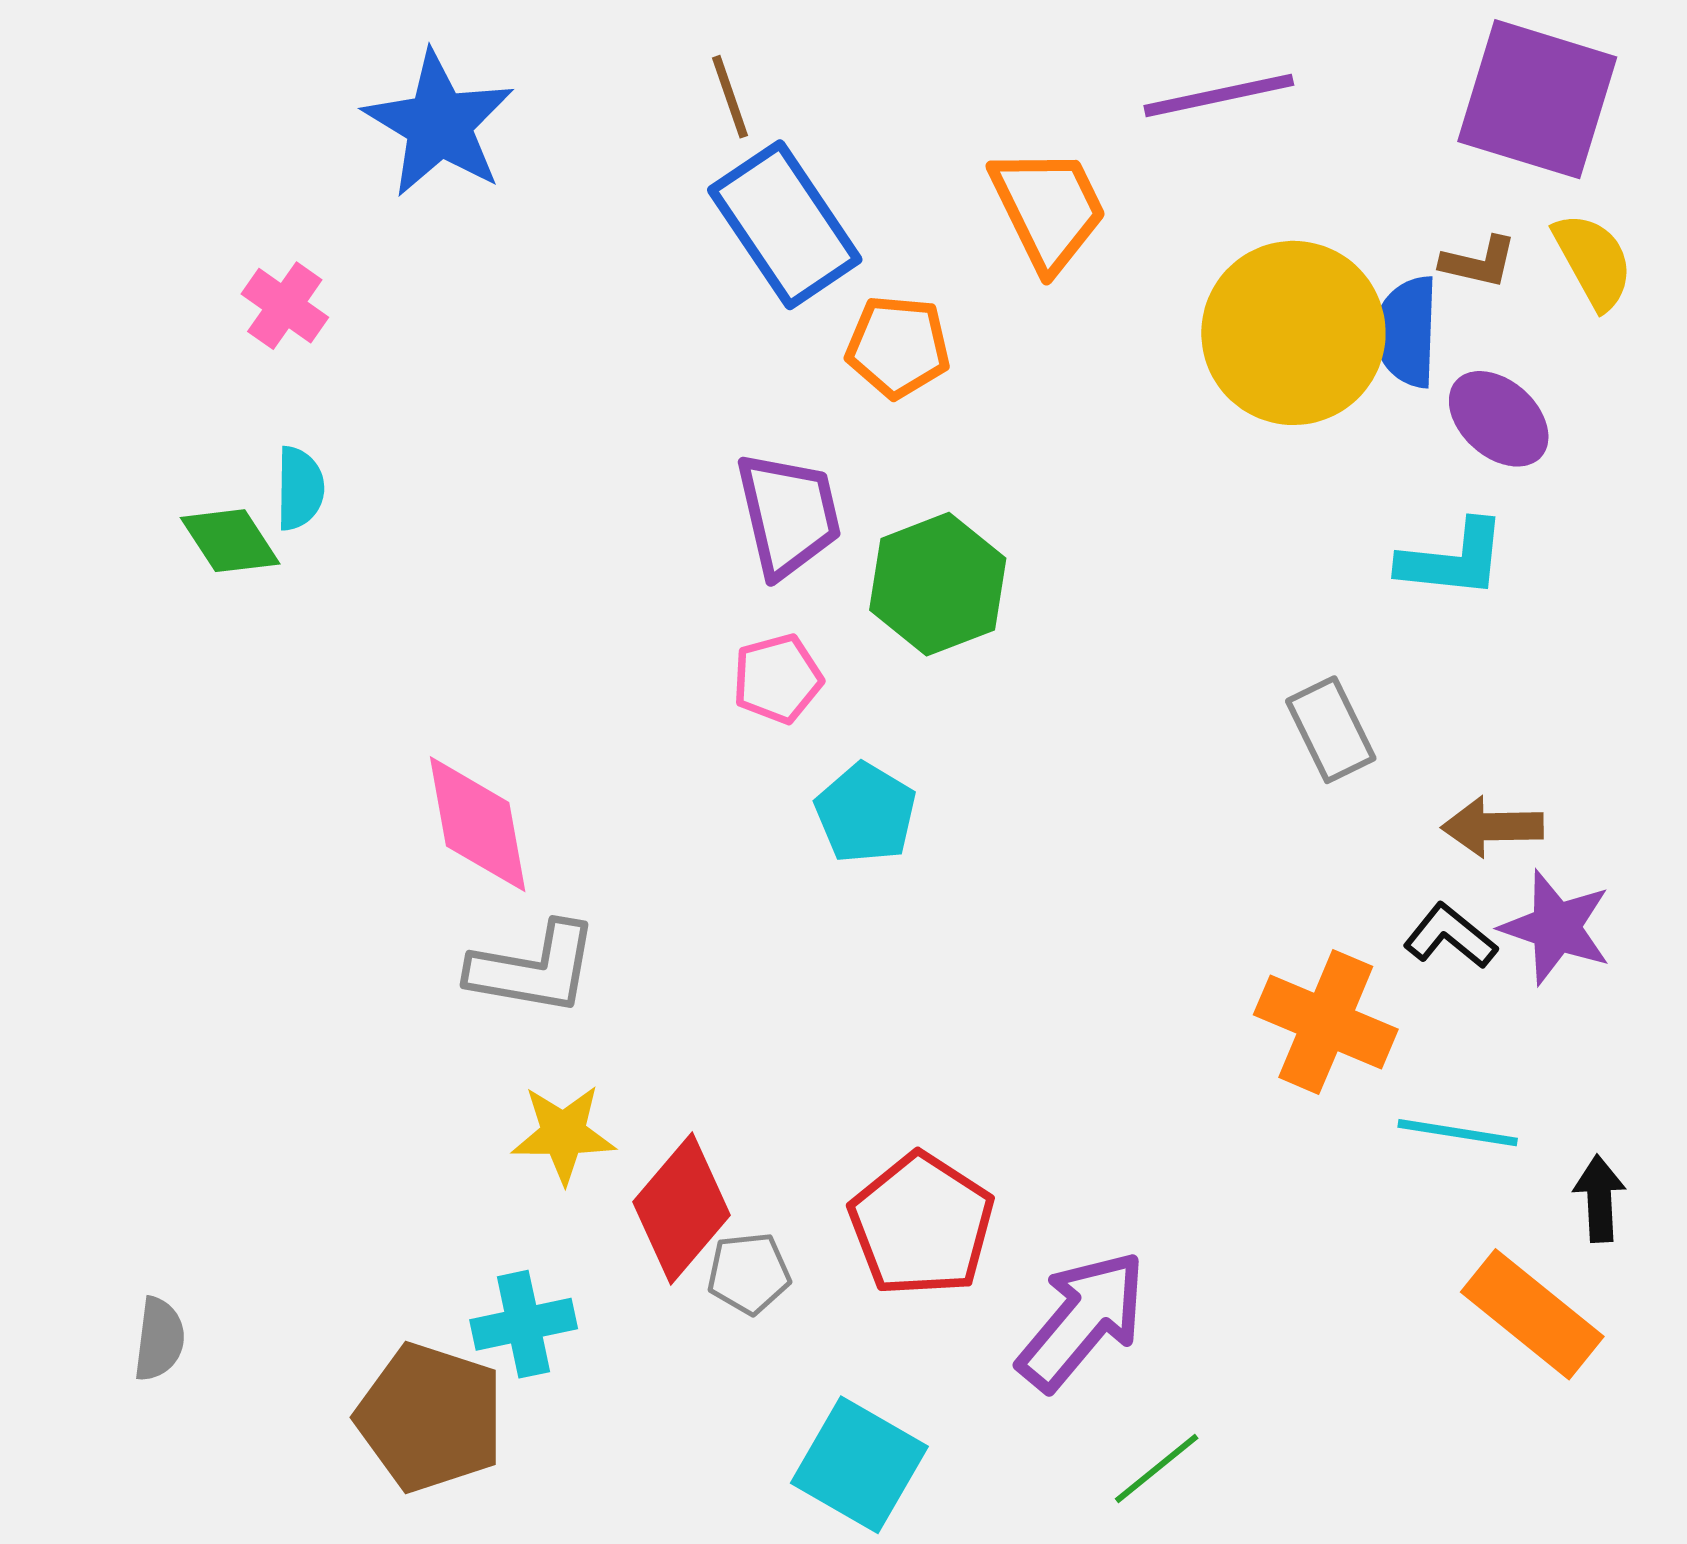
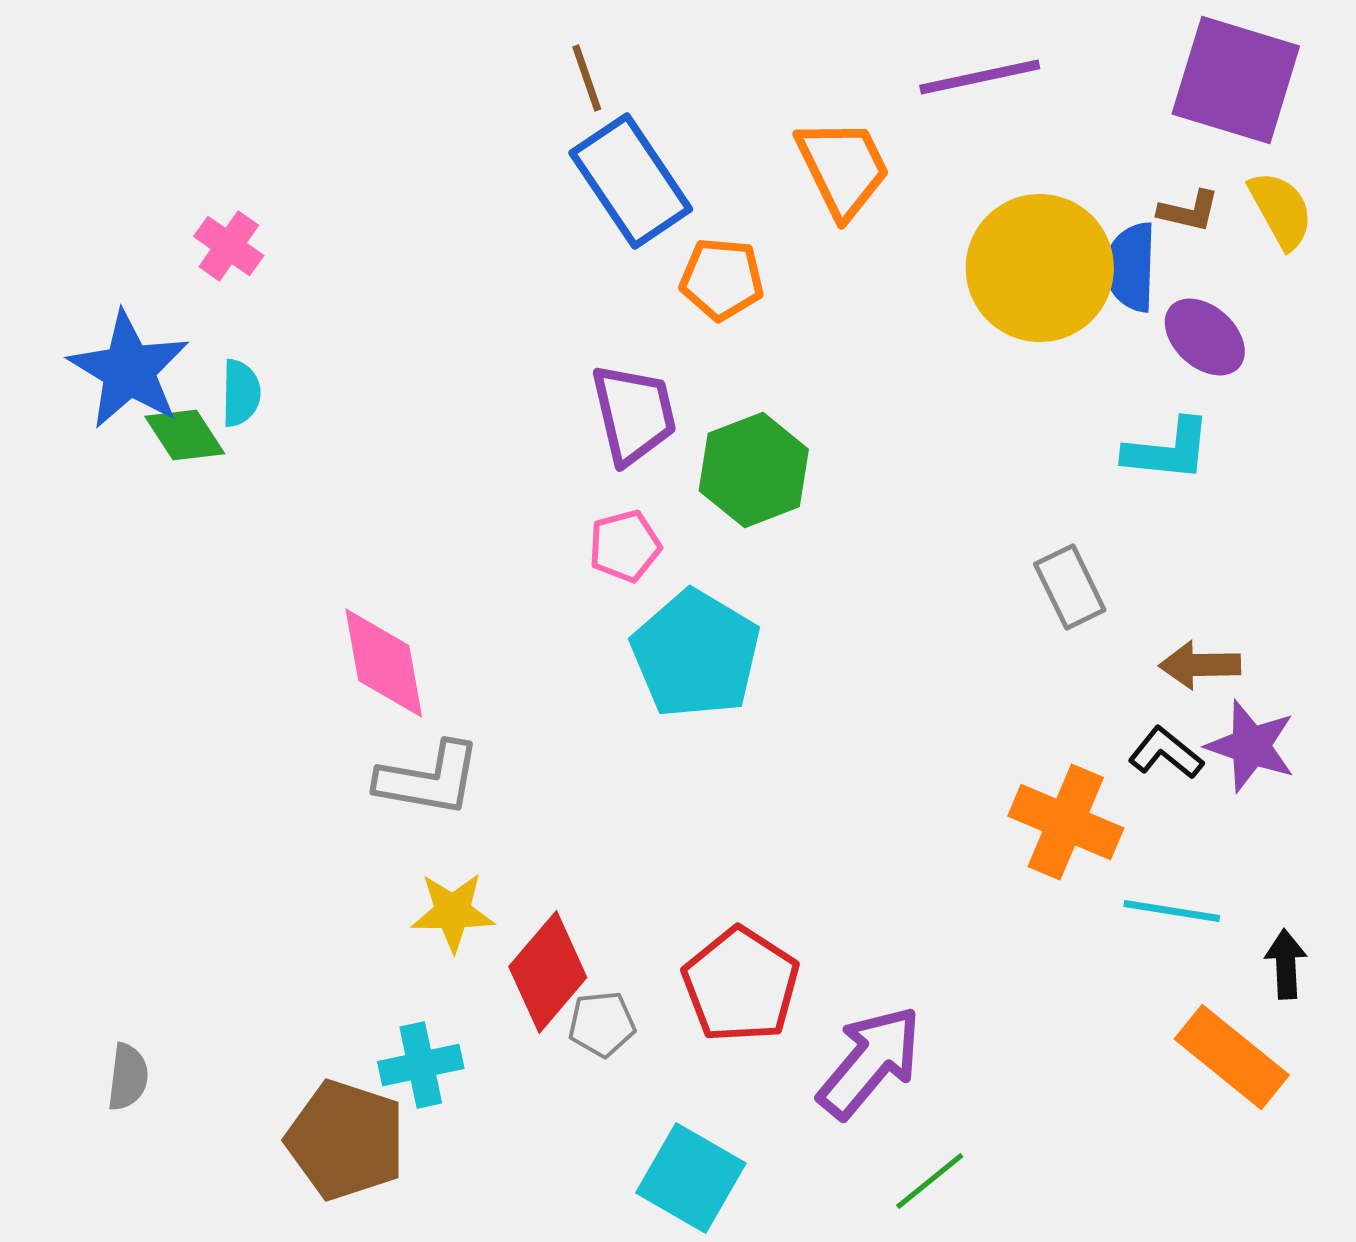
blue star: (439, 124) -> (129, 370), moved
cyan pentagon: (866, 813) -> (696, 654), size x1.6

